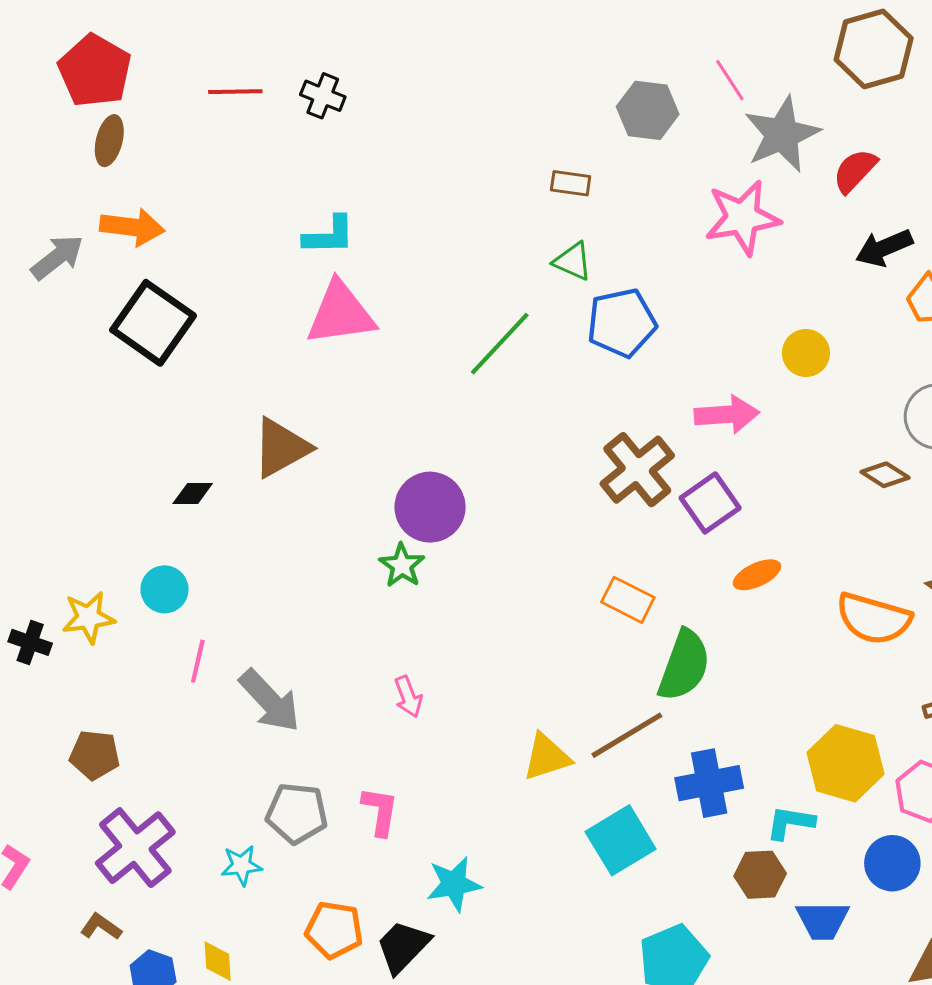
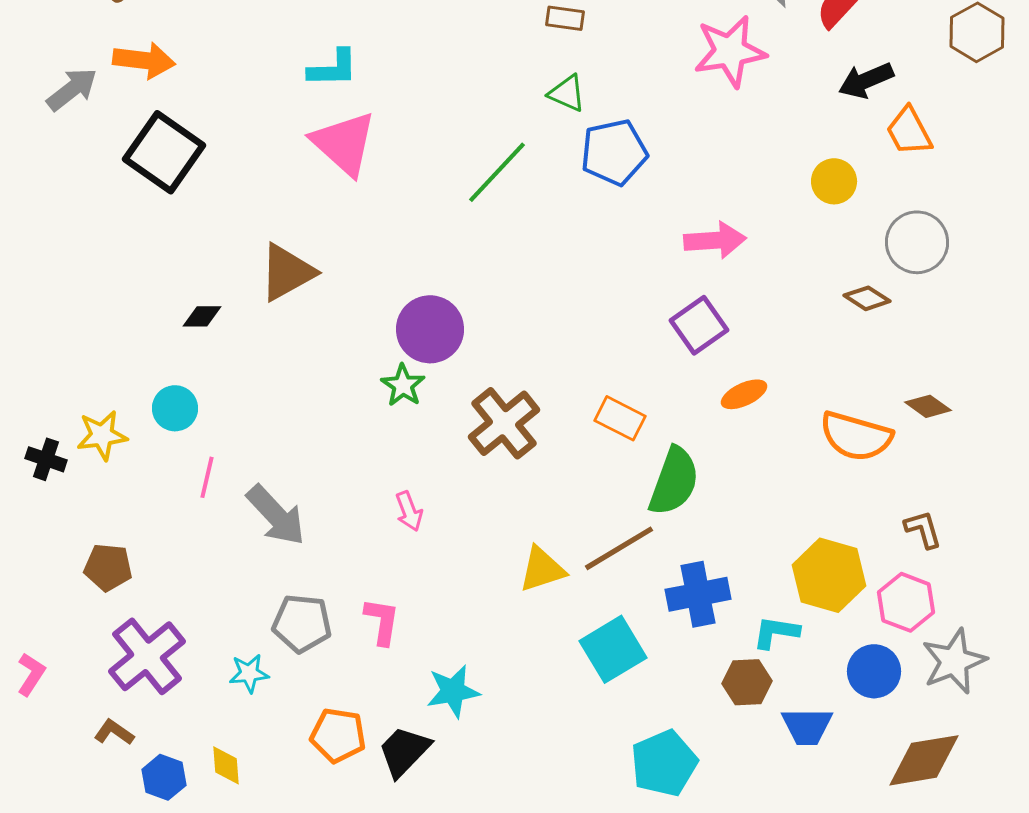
pink triangle: (340, 313) -> (344, 143), turned 50
yellow circle: (806, 353) -> (834, 181), moved
brown cross: (637, 470) -> (504, 423), moved

